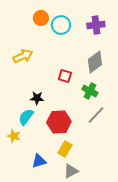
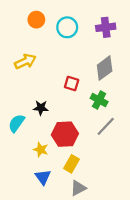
orange circle: (41, 18) -> (36, 20), moved
cyan semicircle: (26, 117) -> (17, 123), moved
yellow star: (14, 136) -> (41, 150), moved
blue triangle: (39, 161) -> (43, 177), turned -49

